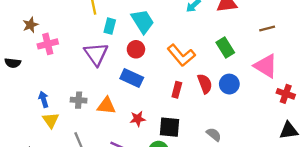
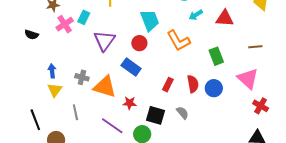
cyan rectangle: (110, 26) -> (84, 17), moved
pink cross: (48, 44) -> (65, 24), turned -30
orange L-shape: (181, 55) -> (178, 41), moved
orange triangle: (106, 106) -> (105, 87), size x1.4
gray semicircle: (214, 134) -> (182, 113), moved

